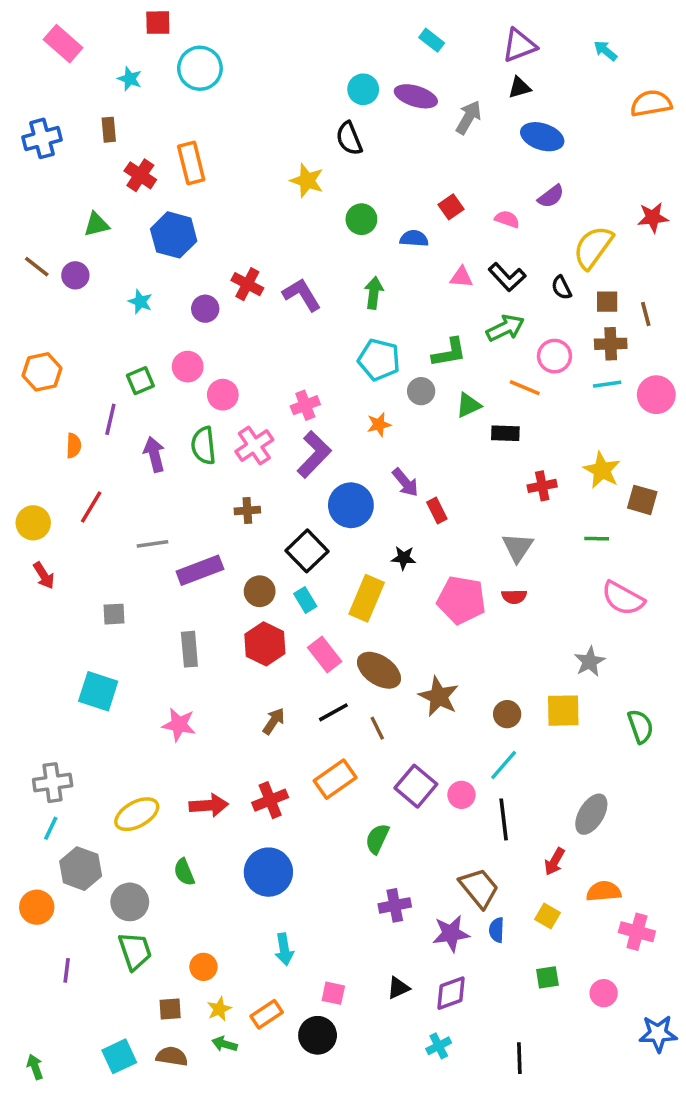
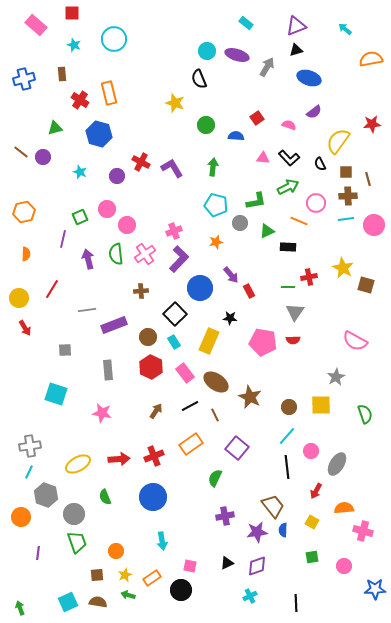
red square: (158, 23) -> (72, 13), moved
orange semicircle: (74, 446) -> (26, 254), moved
green line: (597, 539) -> (288, 287), moved
pink circle: (461, 795) -> (311, 451), moved

